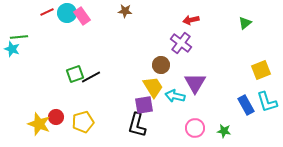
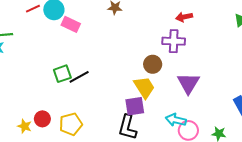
pink rectangle: (82, 16) -> (71, 24), moved, turned -30
purple cross: (181, 43) -> (174, 41), turned -35
cyan arrow: (175, 96) -> (176, 120), moved
yellow star: (39, 124) -> (25, 126), size x0.6

